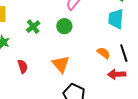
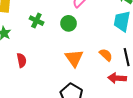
green cross: (33, 27) -> (36, 21), turned -32
orange triangle: (61, 64) -> (74, 58), moved

